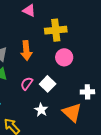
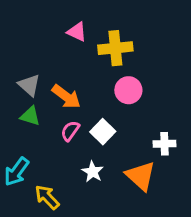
pink triangle: (29, 11) -> (77, 32), moved
orange arrow: (26, 51) -> (66, 97), moved, turned -48

